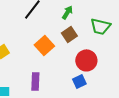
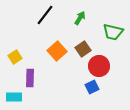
brown square: (69, 34) -> (83, 49), moved
purple rectangle: (35, 81) -> (30, 78), moved

